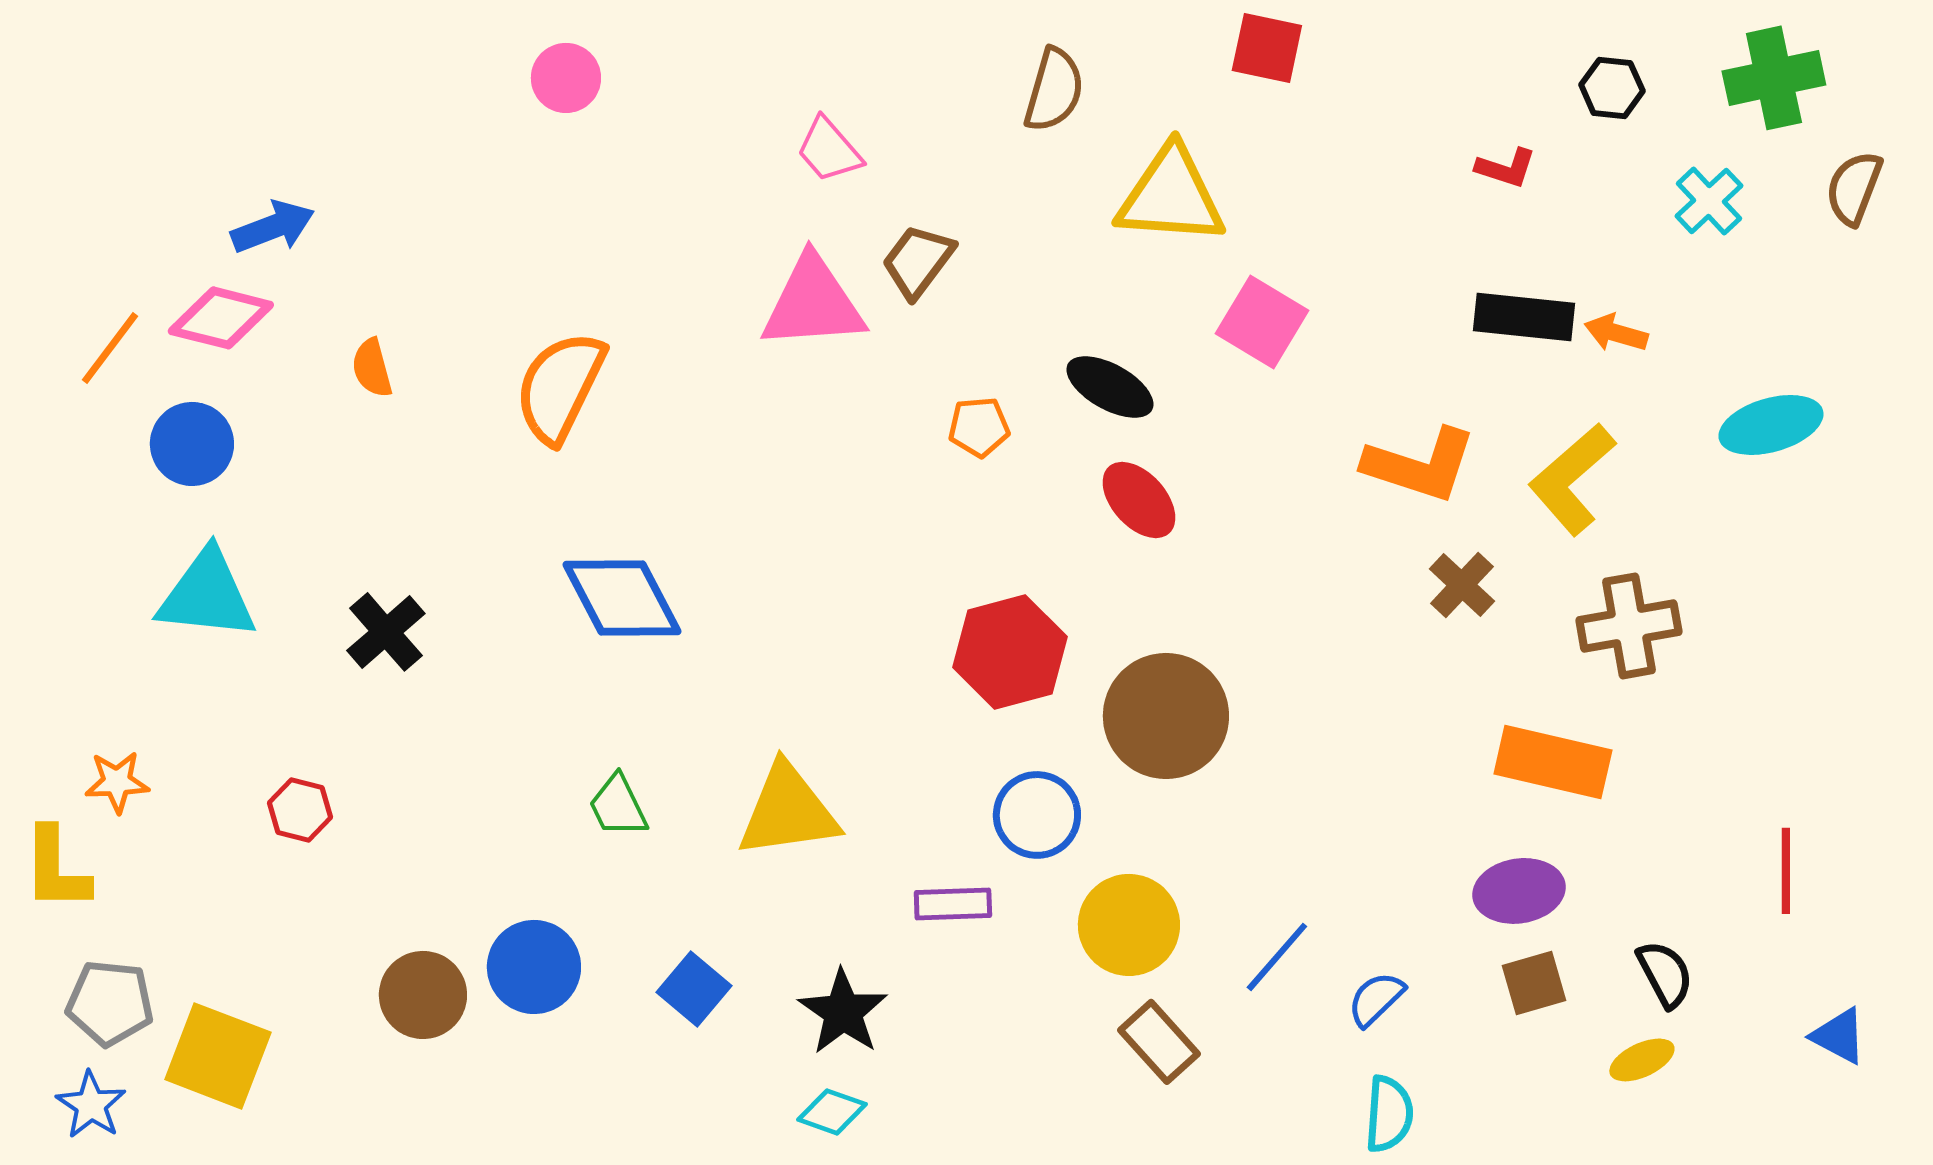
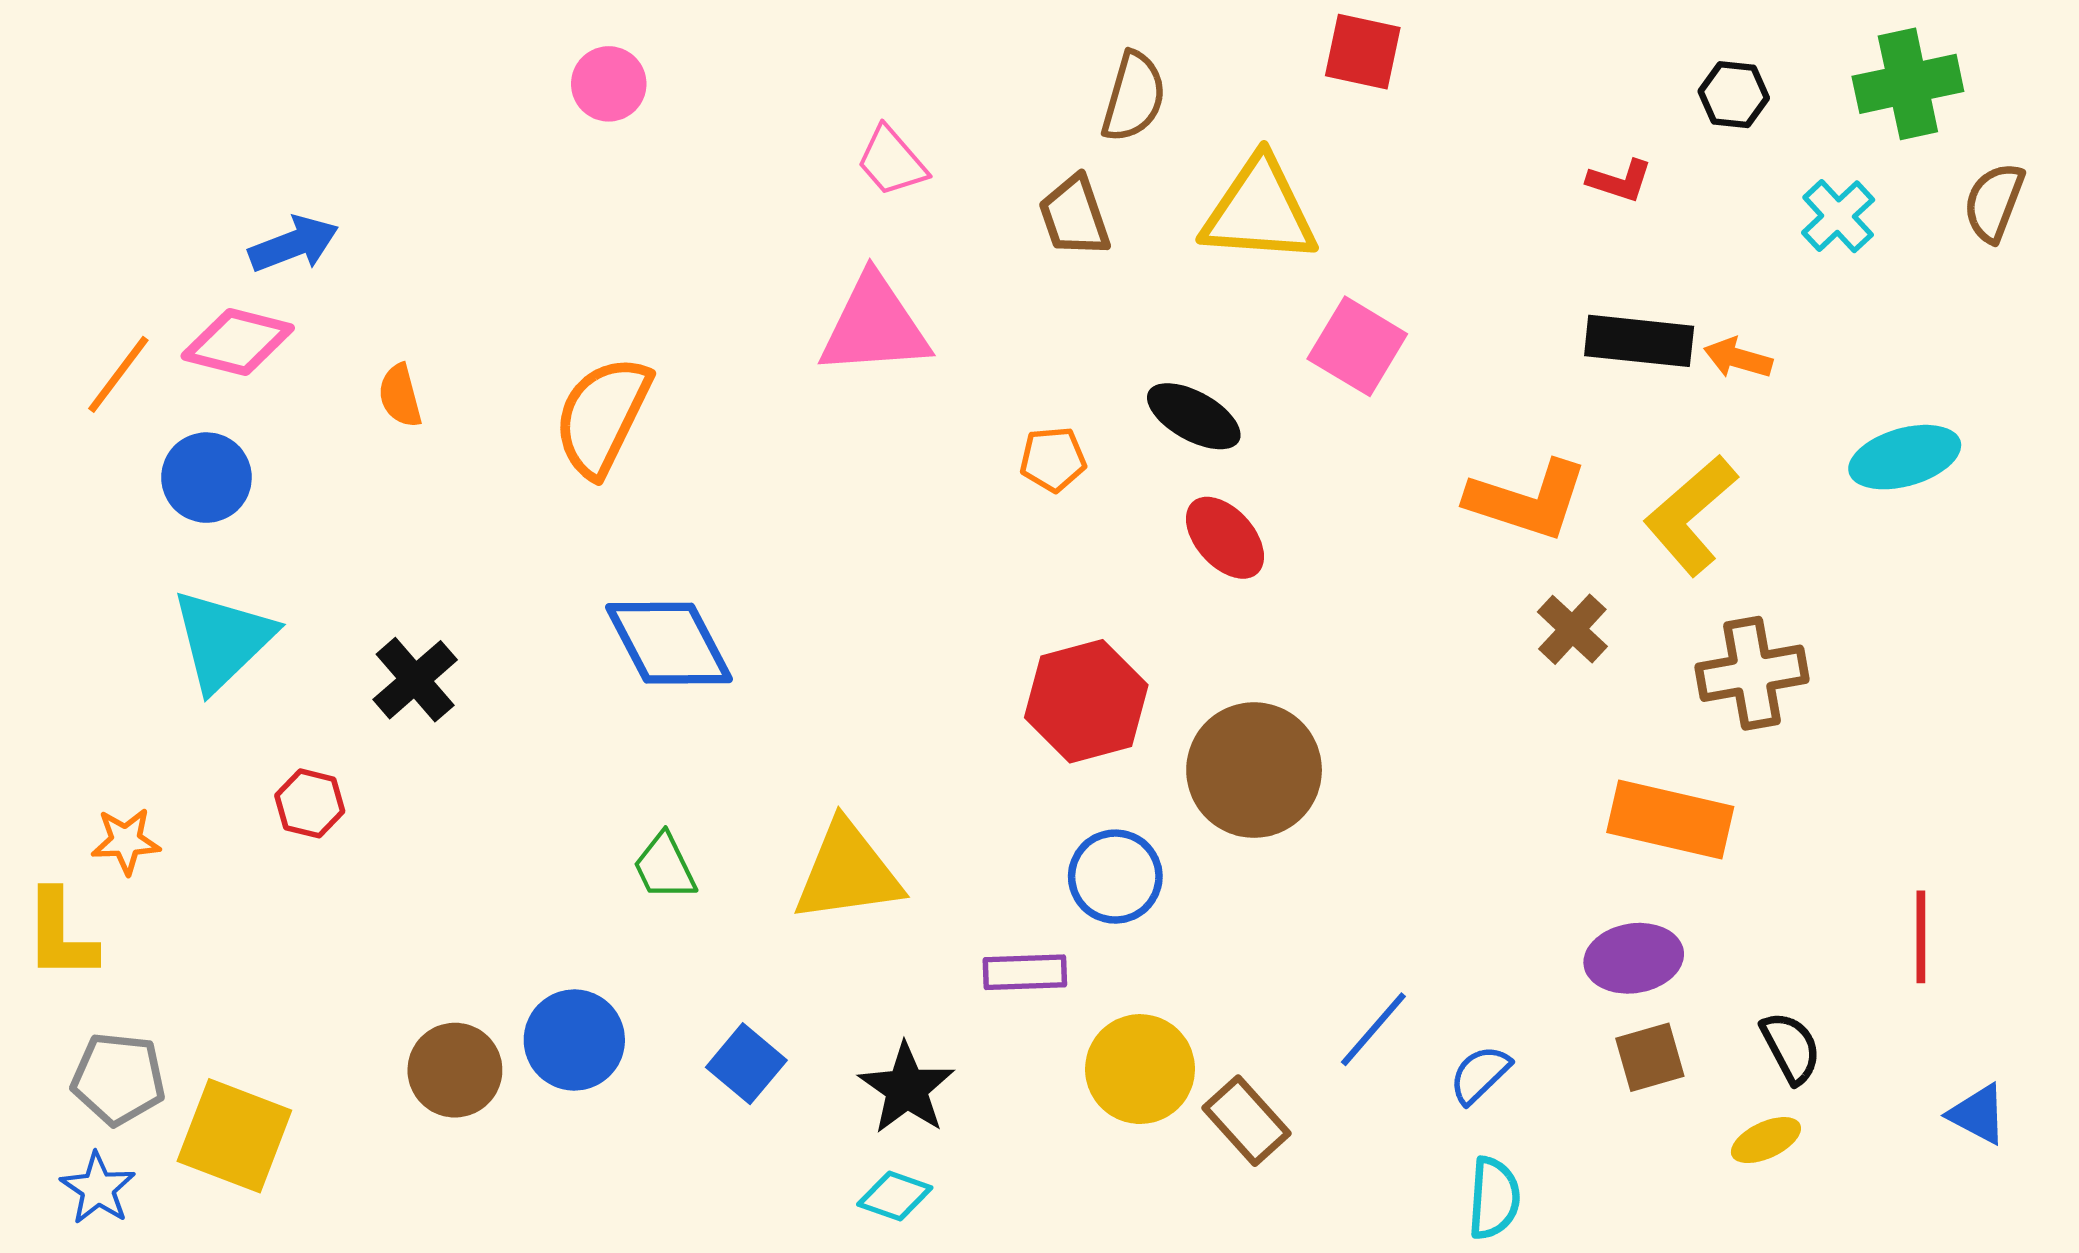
brown trapezoid: (918, 261) -> (1074, 216), moved, turned -56
cyan triangle: (207, 595) -> (223, 640), turned -50
red hexagon: (300, 810) -> (310, 803), moved
yellow circle: (1129, 925) -> (1140, 1069), moved

